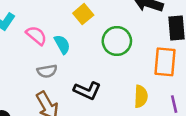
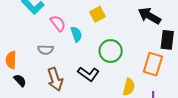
green circle: (117, 41) -> (111, 51), moved
gray semicircle: (47, 71) -> (46, 50), moved

